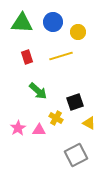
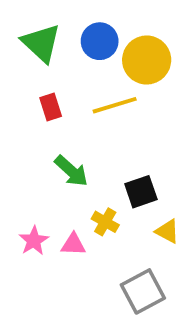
green triangle: (22, 23) -> (41, 43), turned 40
yellow circle: (78, 32) -> (147, 60), size x1.6

